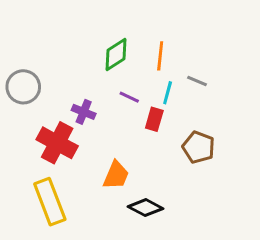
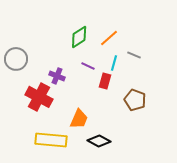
orange line: (160, 56) -> (109, 38), turned 42
yellow rectangle: (50, 202) -> (51, 140), moved, turned -64

